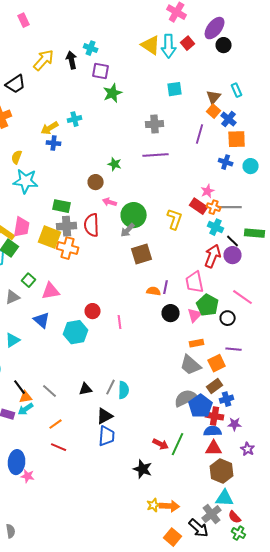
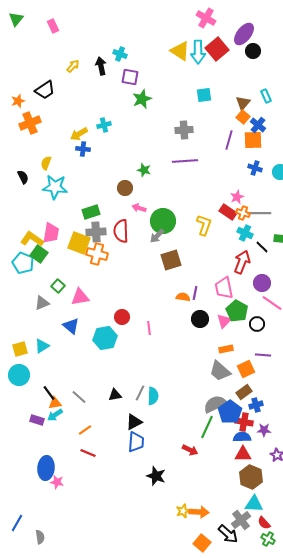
red square: (188, 43) -> (217, 49), size x1.6
yellow arrow: (44, 60) -> (73, 66), size x0.6
orange square: (237, 139) -> (253, 140), moved
green rectangle: (62, 206) -> (91, 212), turned -30
purple circle: (233, 255) -> (262, 283), moved
green line: (178, 444) -> (207, 427), moved
black star: (143, 469) -> (156, 476), moved

